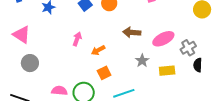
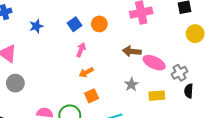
brown arrow: (132, 32) -> (132, 51), moved
pink arrow: (77, 39) -> (81, 50), moved
pink ellipse: (163, 39) -> (154, 63), turned 50

